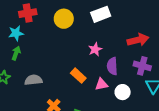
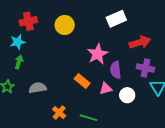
white rectangle: (101, 14) -> (116, 19), moved
pink star: (95, 49) -> (98, 54), size x1.5

